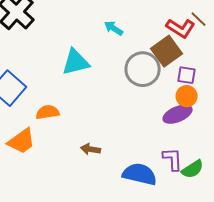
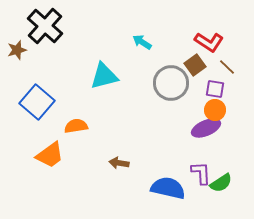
brown line: (199, 19) -> (227, 67), moved
brown square: (167, 51) -> (195, 65), size x0.7

